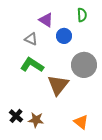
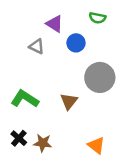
green semicircle: (82, 15) -> (97, 18), turned 104
green L-shape: (32, 65) -> (25, 99), moved
brown triangle: (58, 85) -> (69, 101), size x0.7

